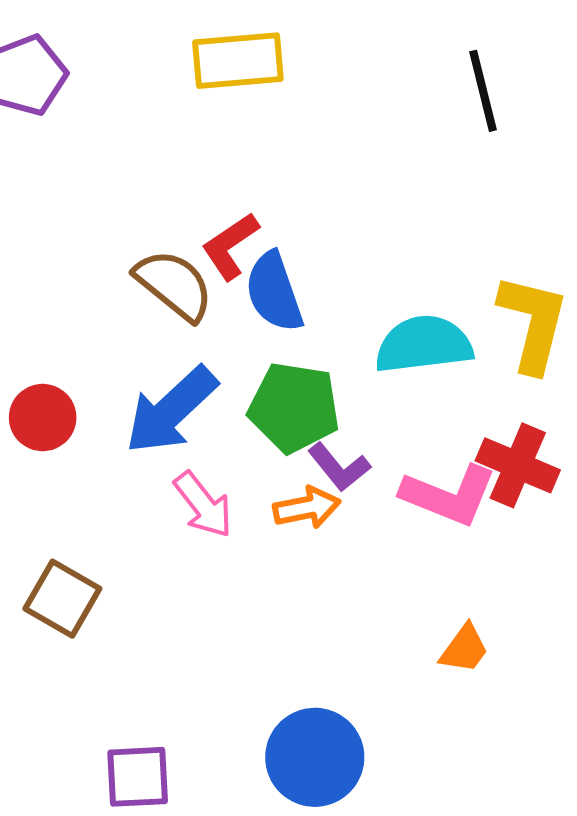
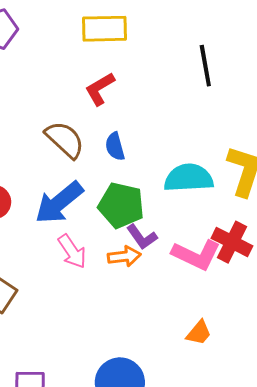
black line: (483, 91) -> (205, 66), moved
red L-shape: (230, 246) -> (100, 89), moved
blue semicircle: (274, 292) -> (115, 146), size x0.7

